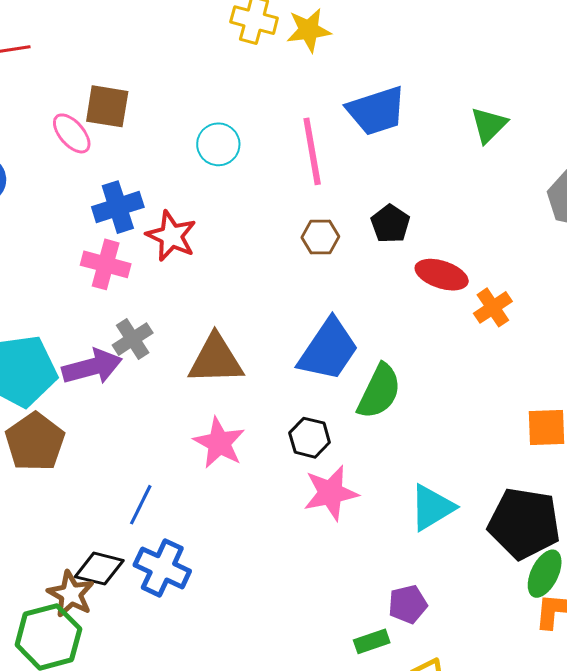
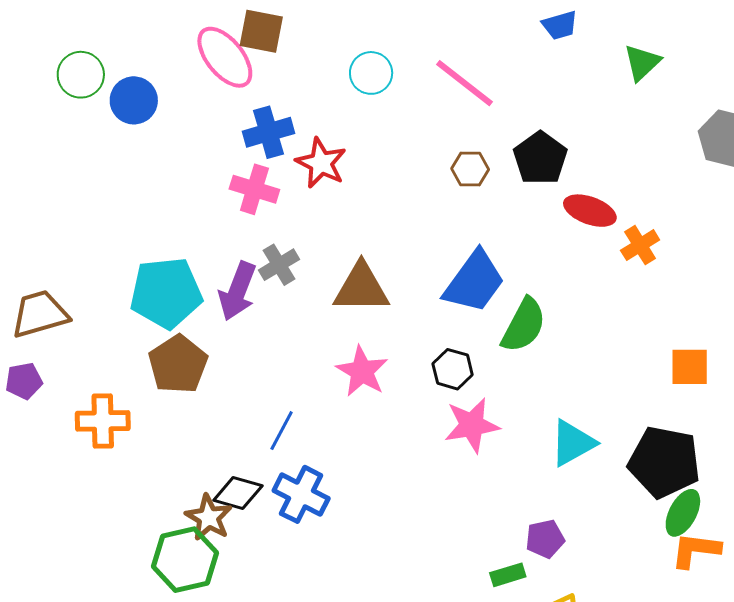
blue trapezoid: (376, 111) -> (560, 25), moved, size x0.6
pink ellipse: (72, 133) -> (225, 57), size x1.5
pink line: (312, 151) -> (465, 83), turned -44
black pentagon: (390, 224) -> (540, 158), size x1.4
purple arrow: (92, 367) -> (238, 291), turned 124

